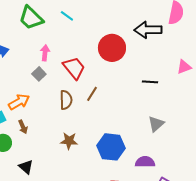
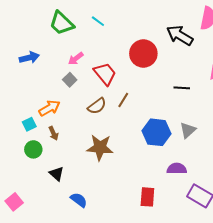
black arrow: (148, 30) -> (180, 35), turned 32
pink arrow: (45, 53) -> (76, 59), turned -133
brown semicircle: (66, 100) -> (97, 106), turned 54
brown star: (69, 141) -> (100, 147), size x1.5
blue hexagon: (111, 147) -> (157, 132), moved

